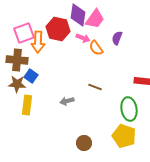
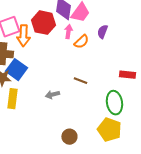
pink arrow: (83, 38) -> (68, 32), turned -104
orange semicircle: (96, 48) -> (81, 42), turned -98
blue square: (31, 76) -> (16, 70), size x1.5

